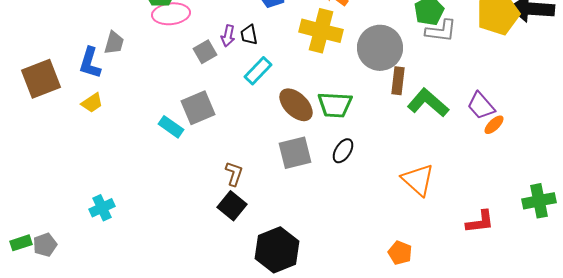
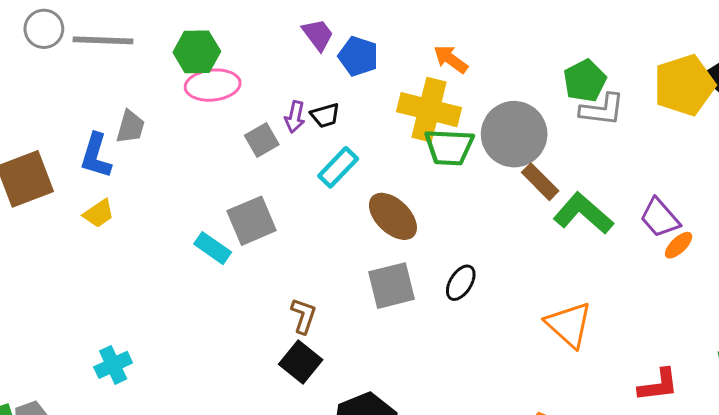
black trapezoid: (249, 35) -> (325, 115), turned -95
brown rectangle: (398, 81) -> (540, 182), turned -52
green trapezoid: (335, 105) -> (449, 147), moved

